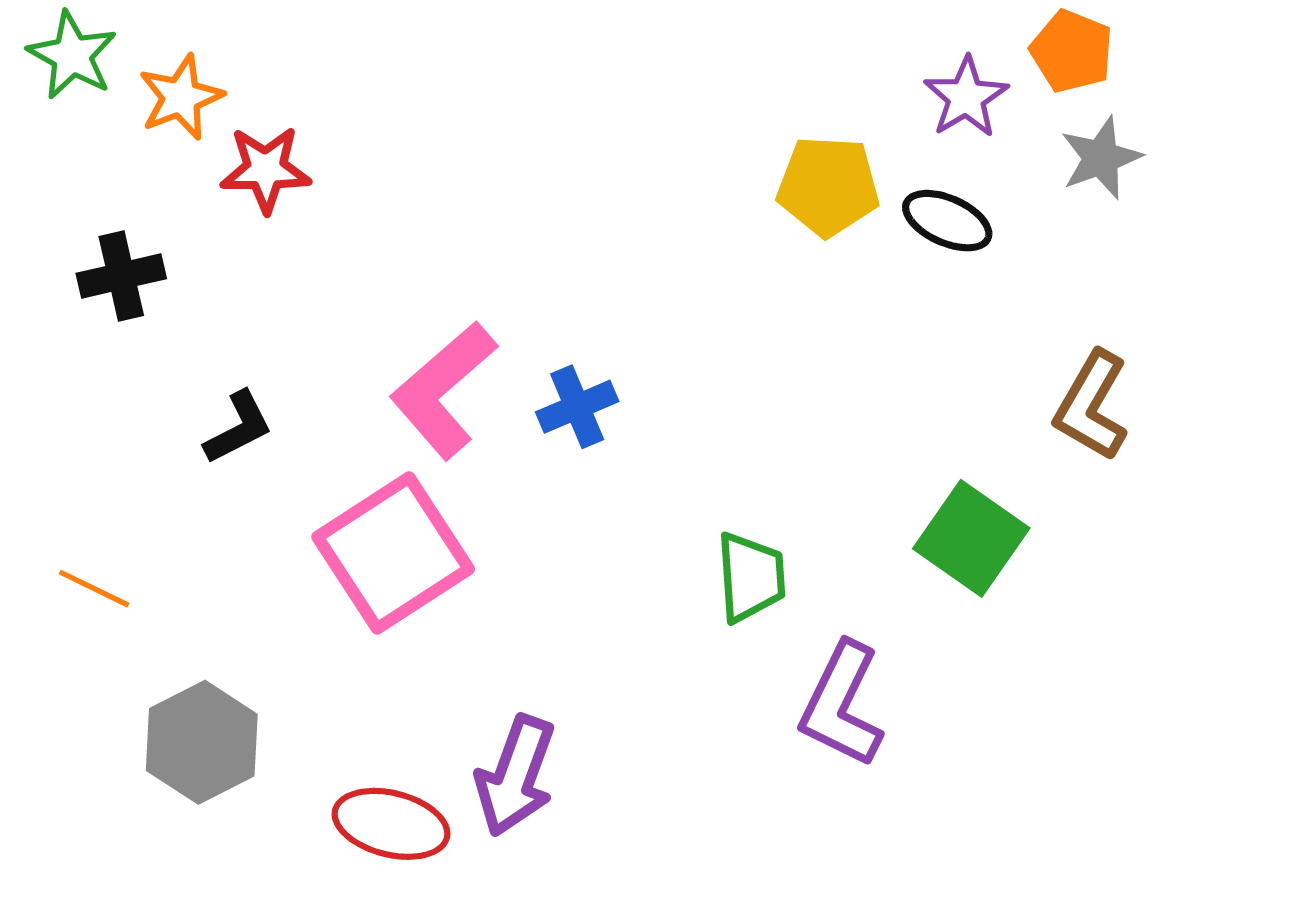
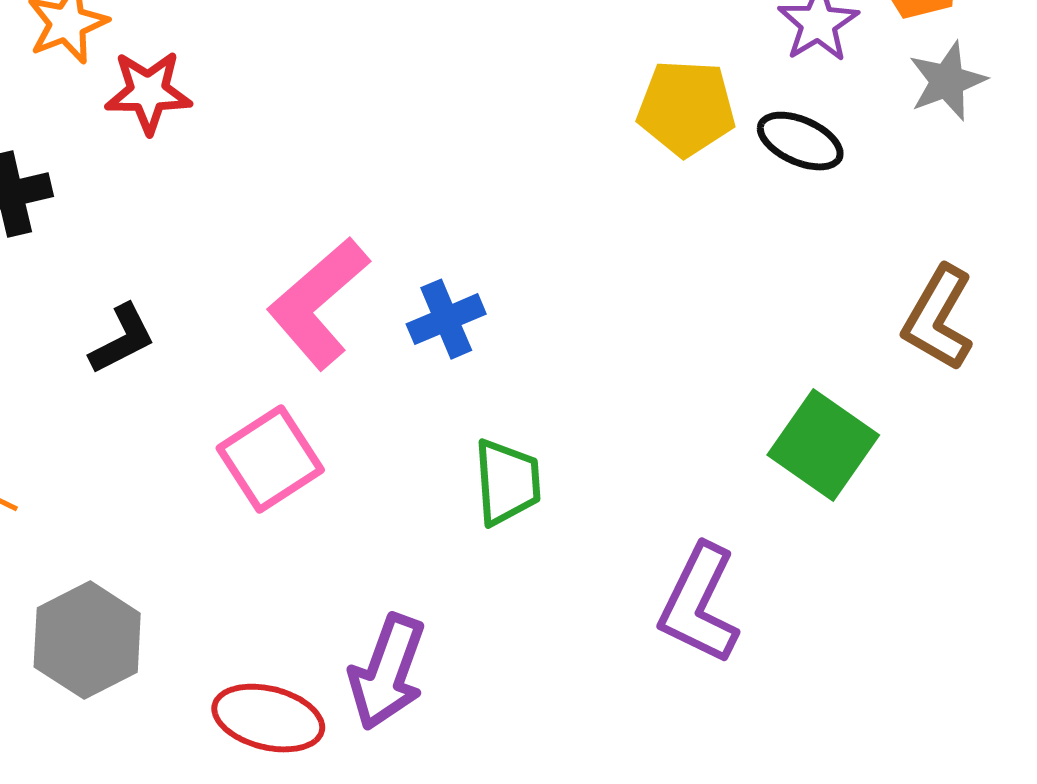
pink square: (393, 553) -> (270, 459), size x0.7
green trapezoid: (751, 577) -> (507, 482), moved

